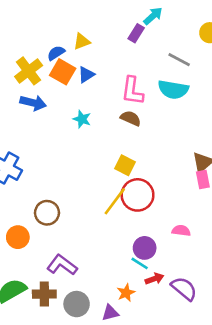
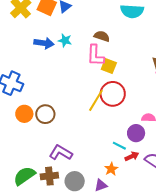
pink L-shape: (132, 91) -> (95, 55), moved
blue arrow: (33, 103) -> (44, 43), moved
yellow square: (125, 165) -> (109, 66), moved
orange circle: (18, 237) -> (24, 114), moved
purple circle: (145, 248) -> (136, 133), moved

